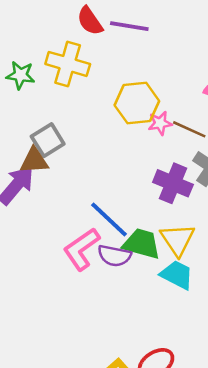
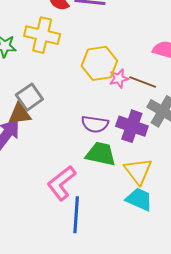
blue line: (109, 220) -> (76, 215), moved, turned 54
green trapezoid: (142, 244) -> (101, 154), moved
purple semicircle: (114, 256) -> (95, 124), moved

